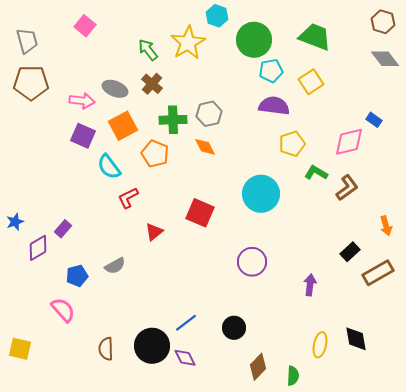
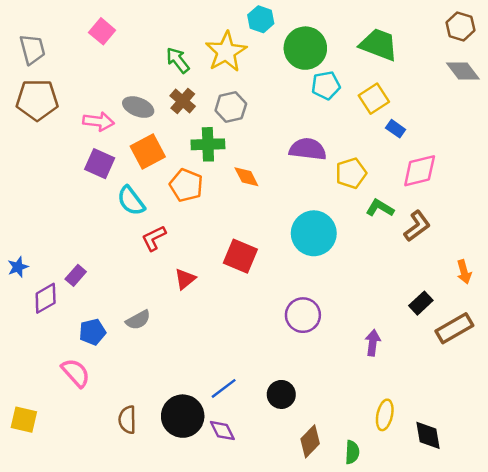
purple semicircle: (274, 106) -> (308, 149), moved
gray hexagon: (209, 114) -> (231, 107), moved
blue rectangle: (374, 120) -> (396, 129), moved
black diamond: (356, 339) -> (428, 435), moved

